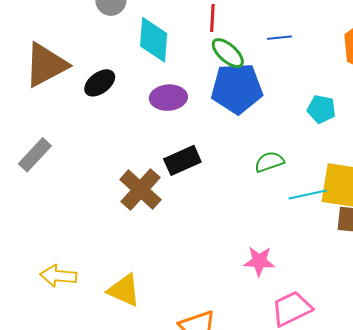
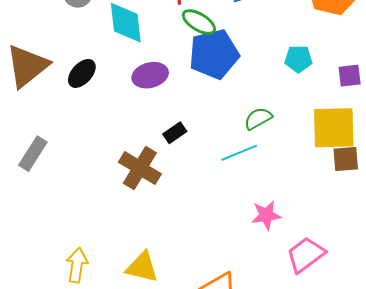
black rectangle: (182, 160) -> (175, 133), size x0.7
cyan line: (308, 195) -> (239, 153), moved
yellow arrow: (58, 276) -> (77, 265), turned 104

